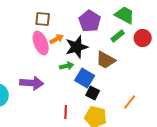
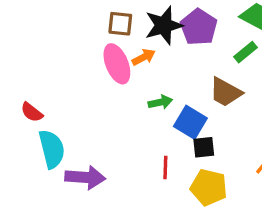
black star: (77, 47) -> (164, 25), moved
purple arrow: (32, 83) -> (85, 177), moved
black square: (93, 93) -> (204, 147), turned -32
red line: (66, 112) -> (165, 167), moved

